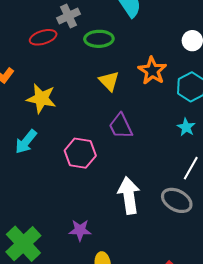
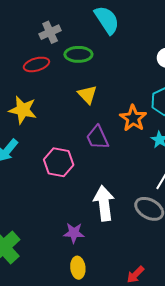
red ellipse: (43, 37) -> (36, 64), moved
orange star: (152, 71) -> (133, 118), moved
purple star: (80, 230) -> (74, 233), moved

